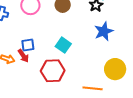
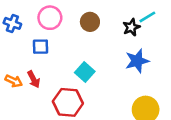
blue square: (28, 45) -> (40, 47), moved

